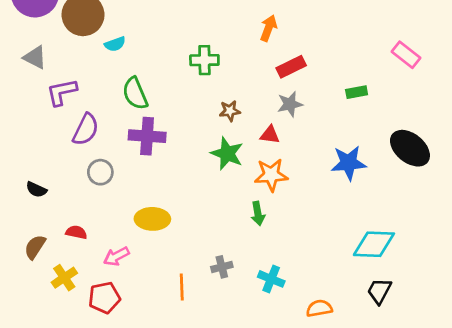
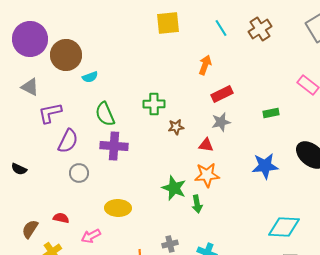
green cross: (204, 60) -> (154, 104), moved
green star: (227, 154) -> (174, 188), moved
black semicircle: (36, 190) -> (19, 169), moved

